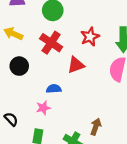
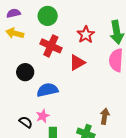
yellow arrow: (13, 34) -> (15, 33), moved
blue semicircle: (54, 89) -> (47, 90), moved, size x1.5
pink star: (43, 108) -> (43, 116), moved

